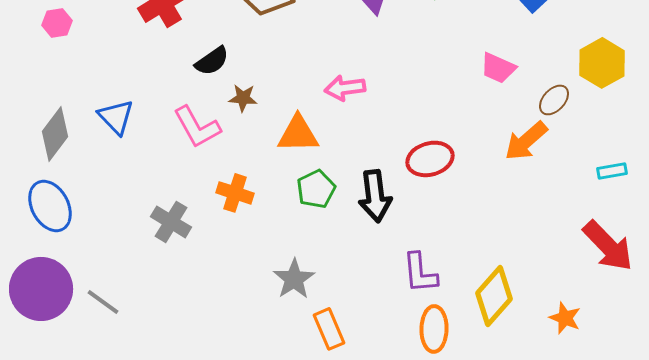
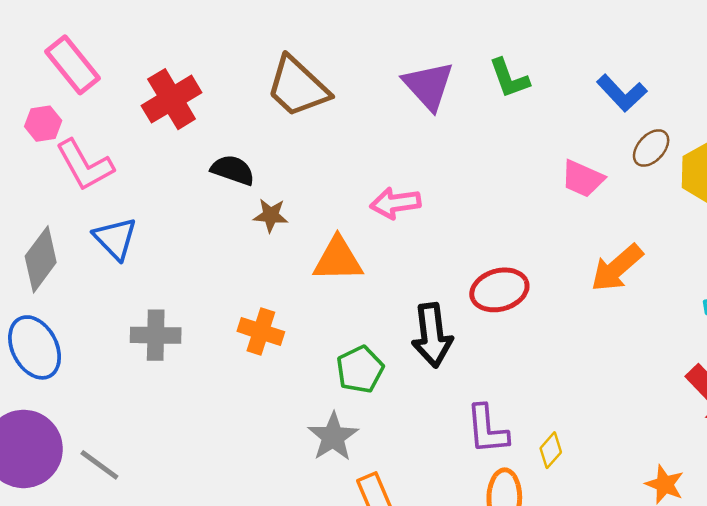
black semicircle: (212, 61) -> (233, 170), turned -126
brown ellipse: (554, 100) -> (651, 148), moved
pink L-shape: (197, 127) -> (85, 165), moved
green pentagon: (316, 189) -> (360, 369), moved
gray cross: (171, 222) -> (156, 335), moved, turned -30
yellow diamond: (494, 296) -> (551, 450), moved, size x0.5

